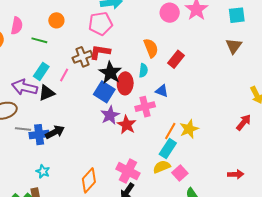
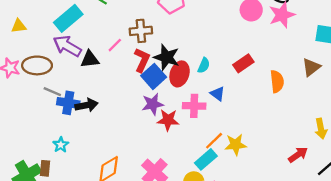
orange semicircle: (151, 48) -> (277, 81), moved
red L-shape: (100, 52) -> (142, 60), moved, turned 90
cyan rectangle: (41, 71) -> (68, 18), moved, size x1.4
black star: (110, 73) -> (167, 57), turned -30
red star: (127, 125) -> (168, 120), turned 30

